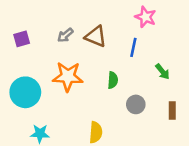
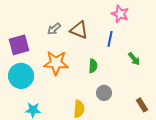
purple square: (22, 39) -> (19, 45), moved, size x1.5
gray circle: (136, 104) -> (104, 93), moved
brown rectangle: (172, 111) -> (142, 105), moved, turned -32

